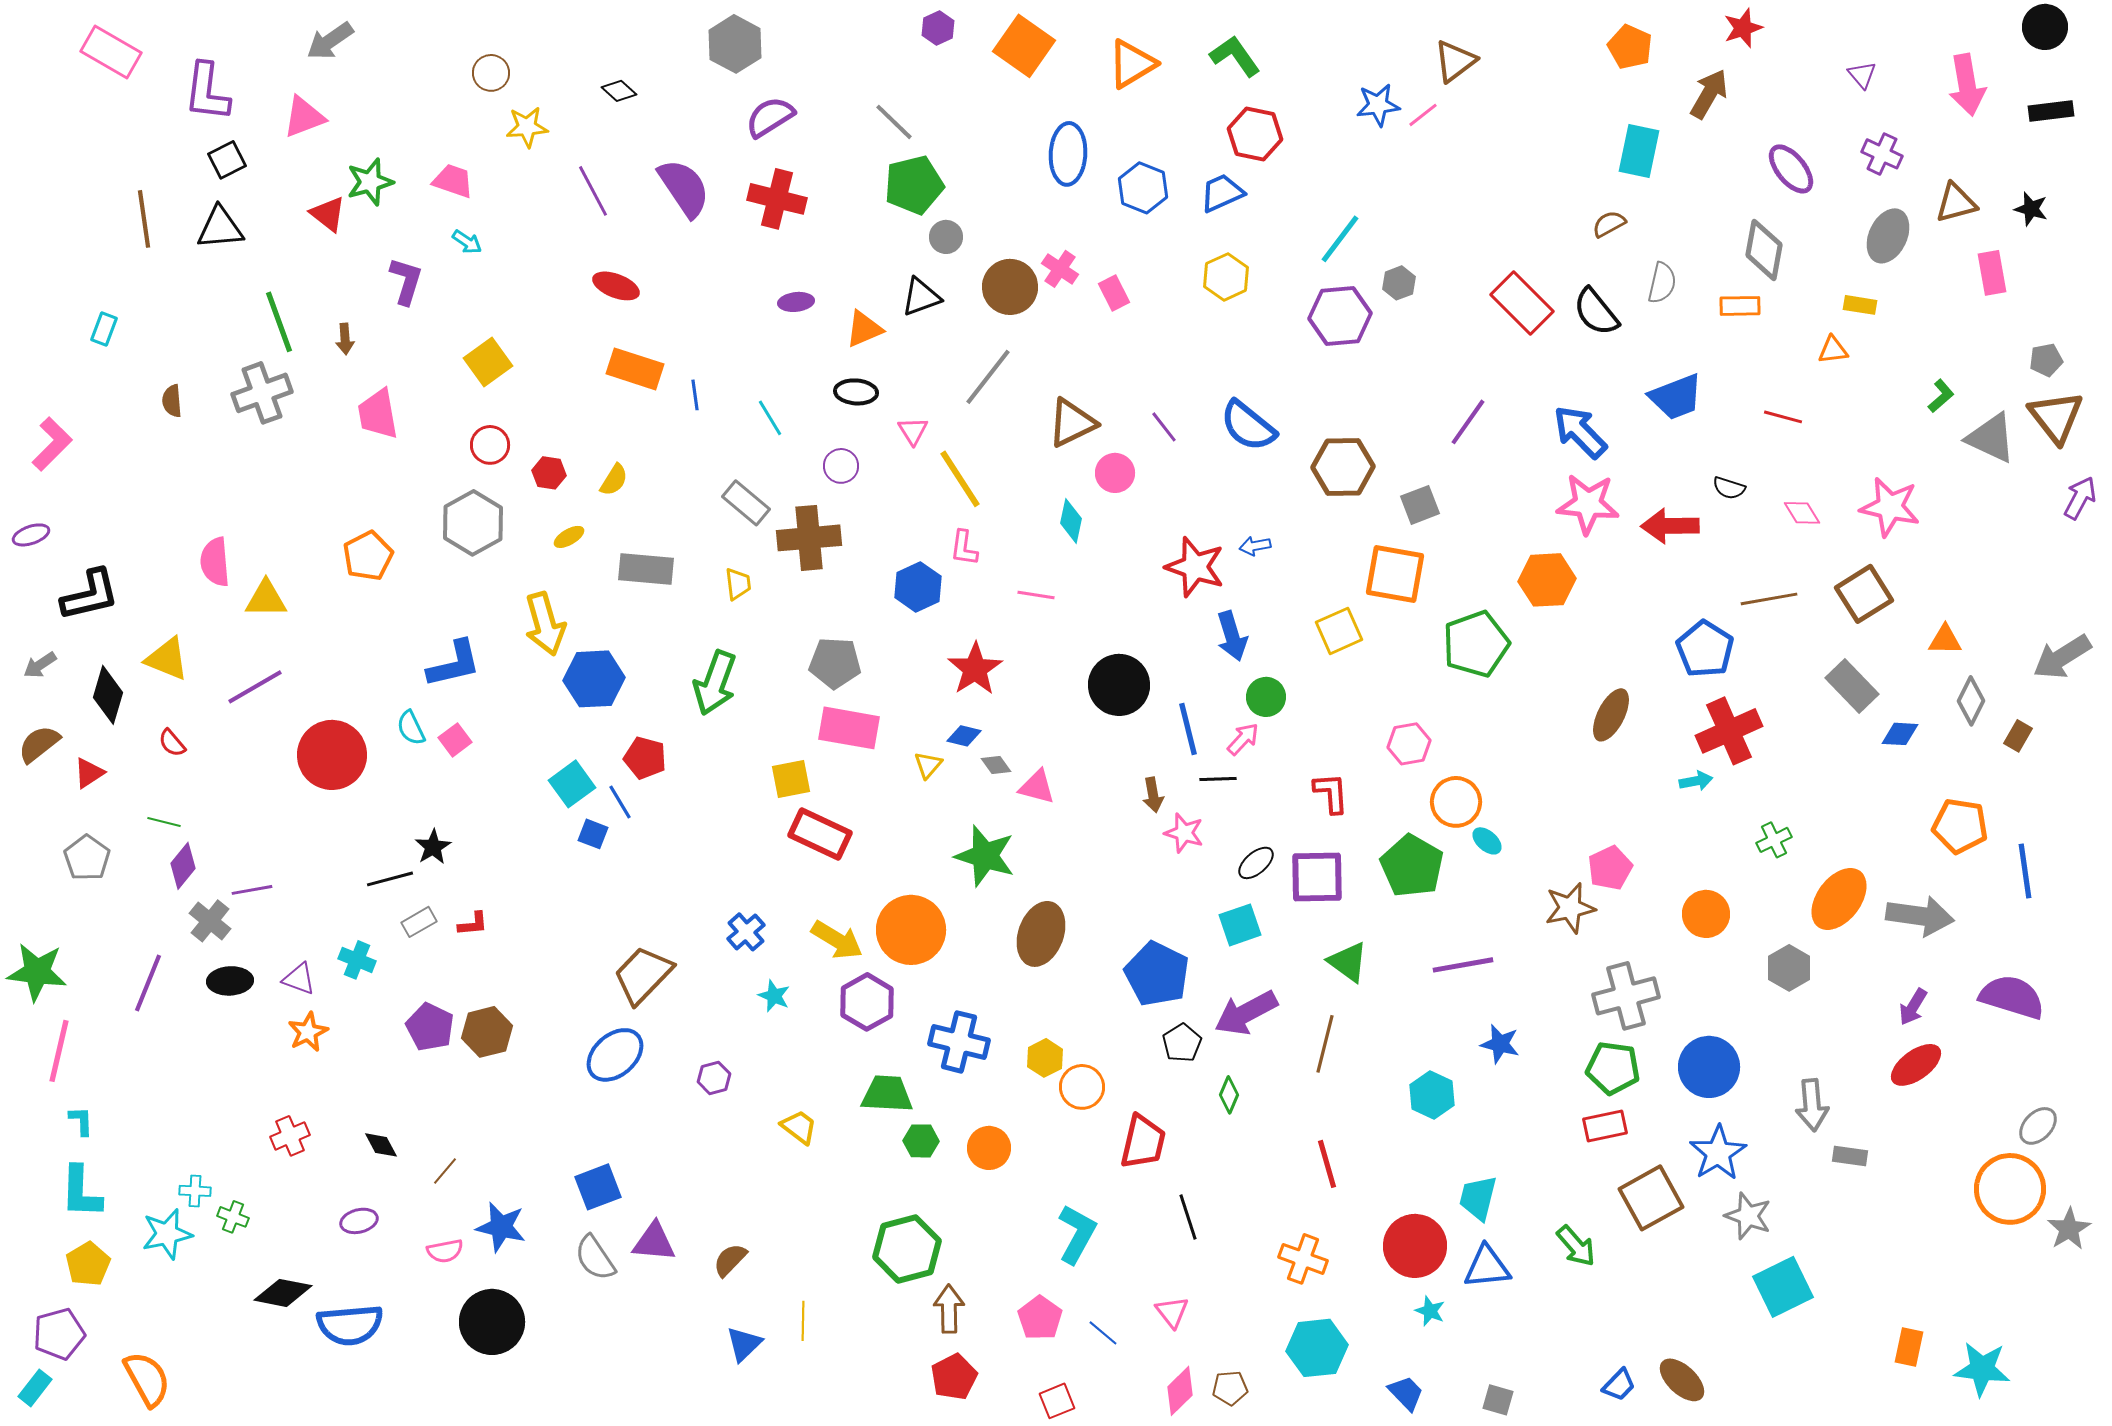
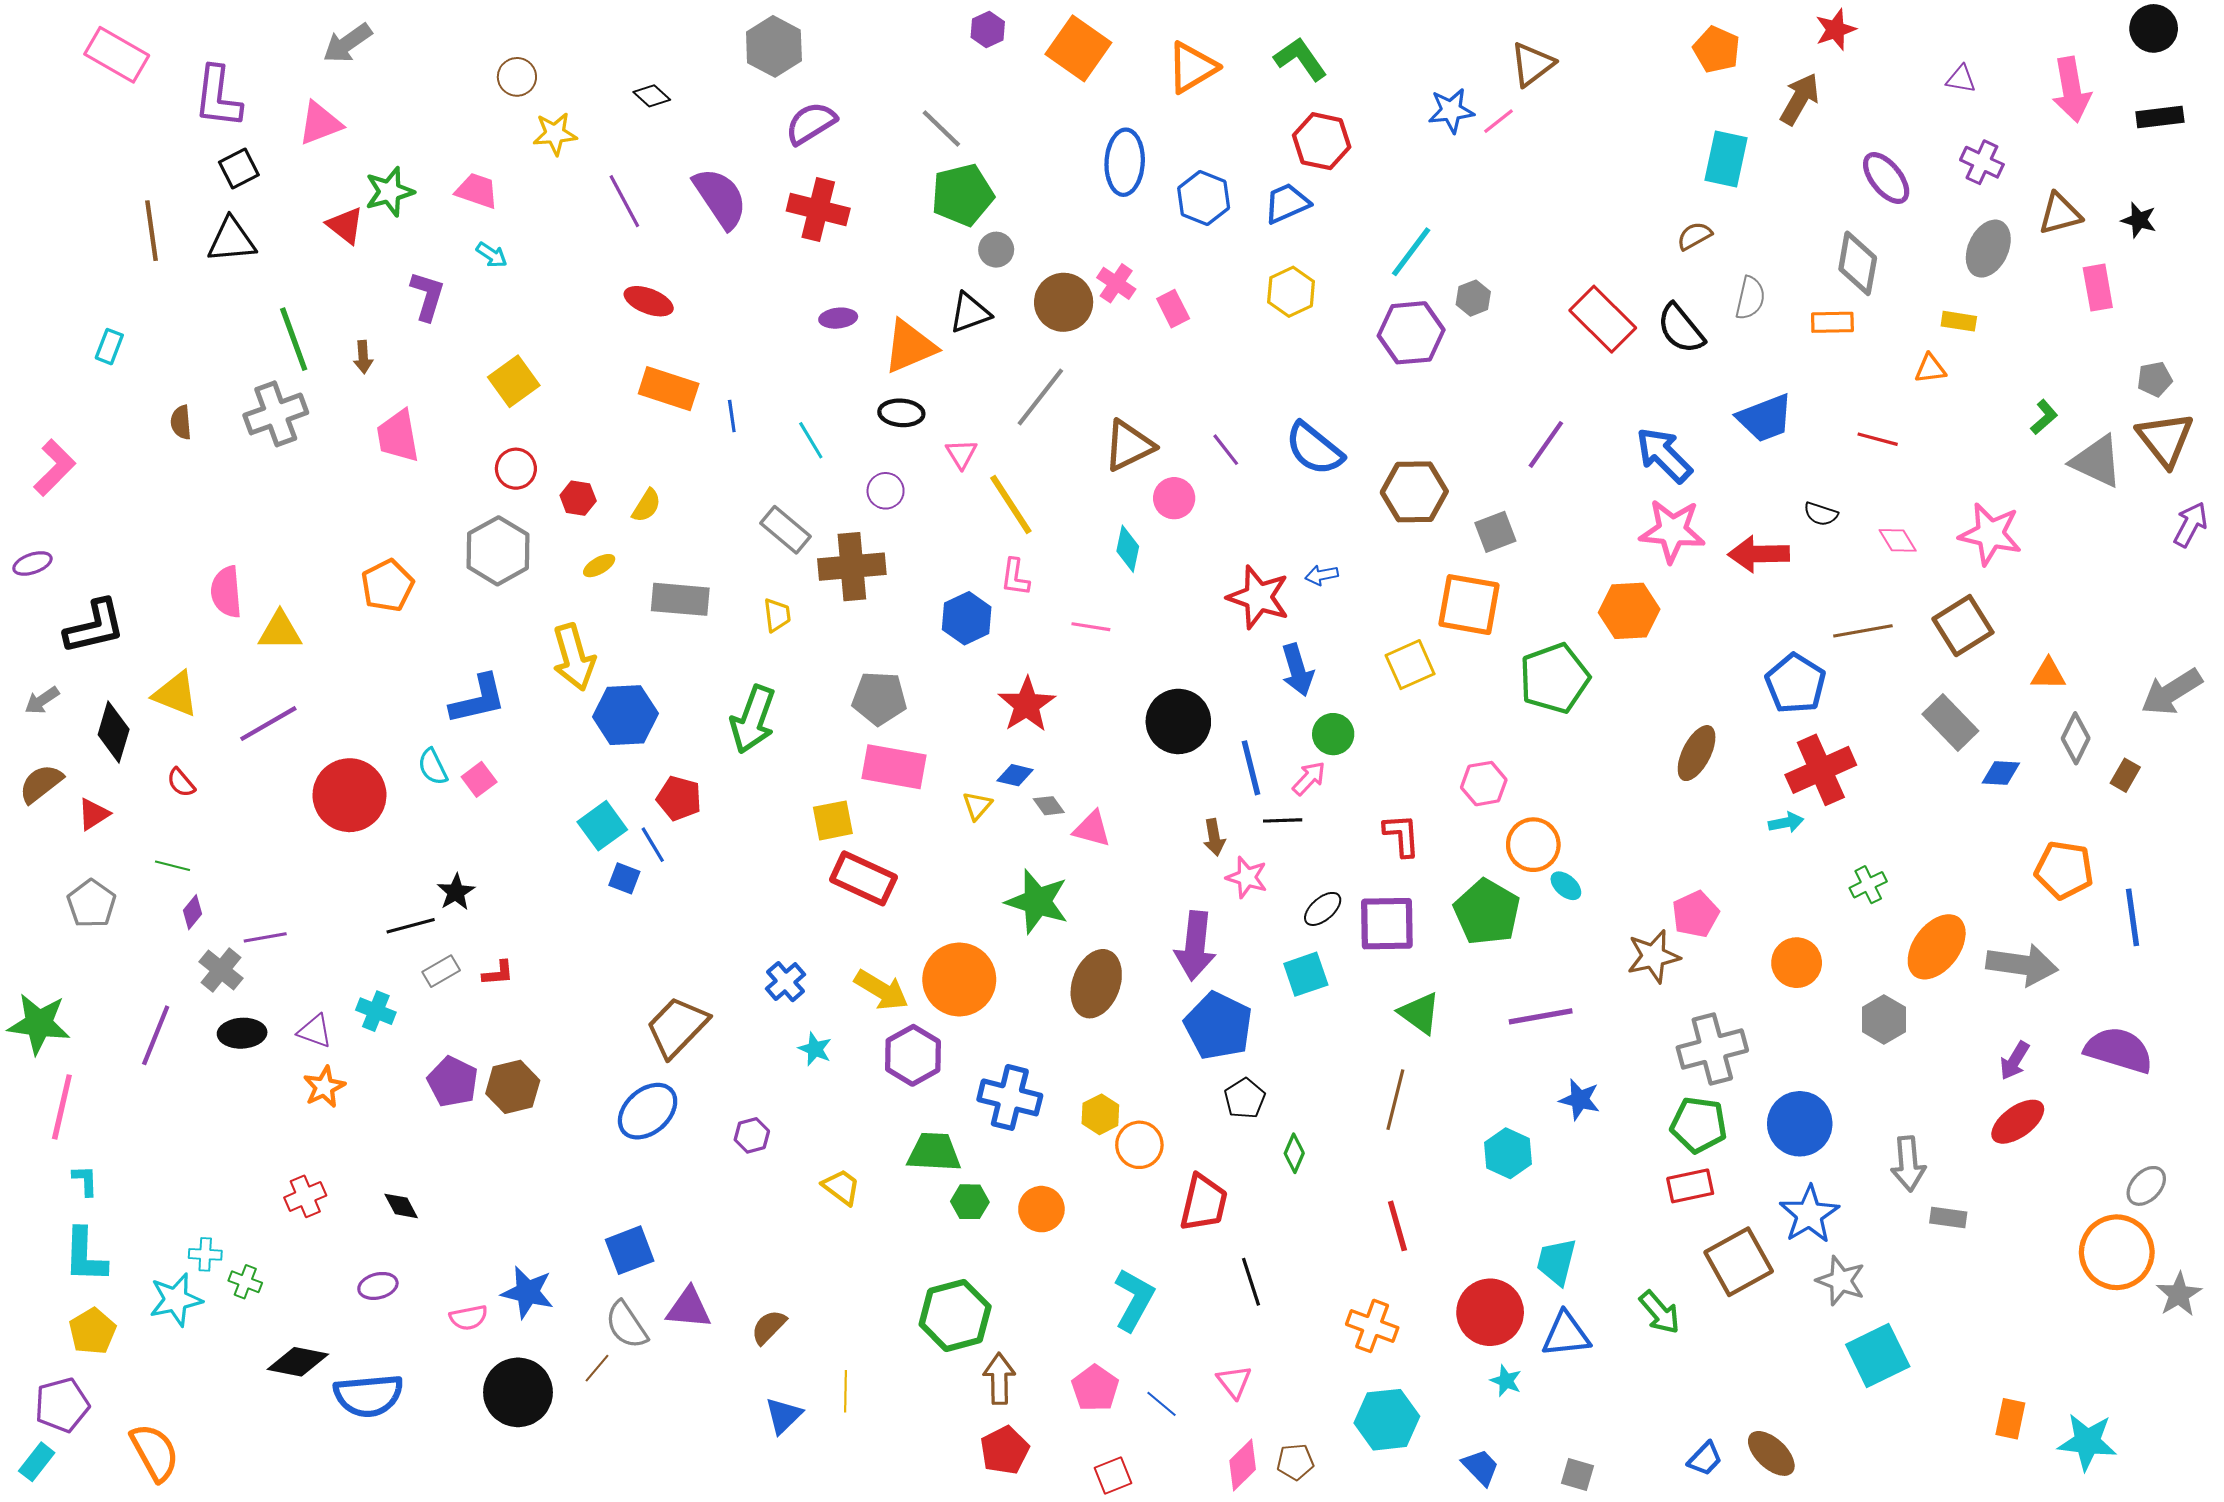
purple triangle: (1862, 75) -> (1961, 79), turned -40
orange triangle: (864, 329) -> (910, 347), size x1.4
purple diamond: (183, 866) -> (193, 912), size x0.7
purple arrow: (1246, 1013) -> (1195, 946), moved, turned -56
brown line: (445, 1171) -> (597, 1368), moved

